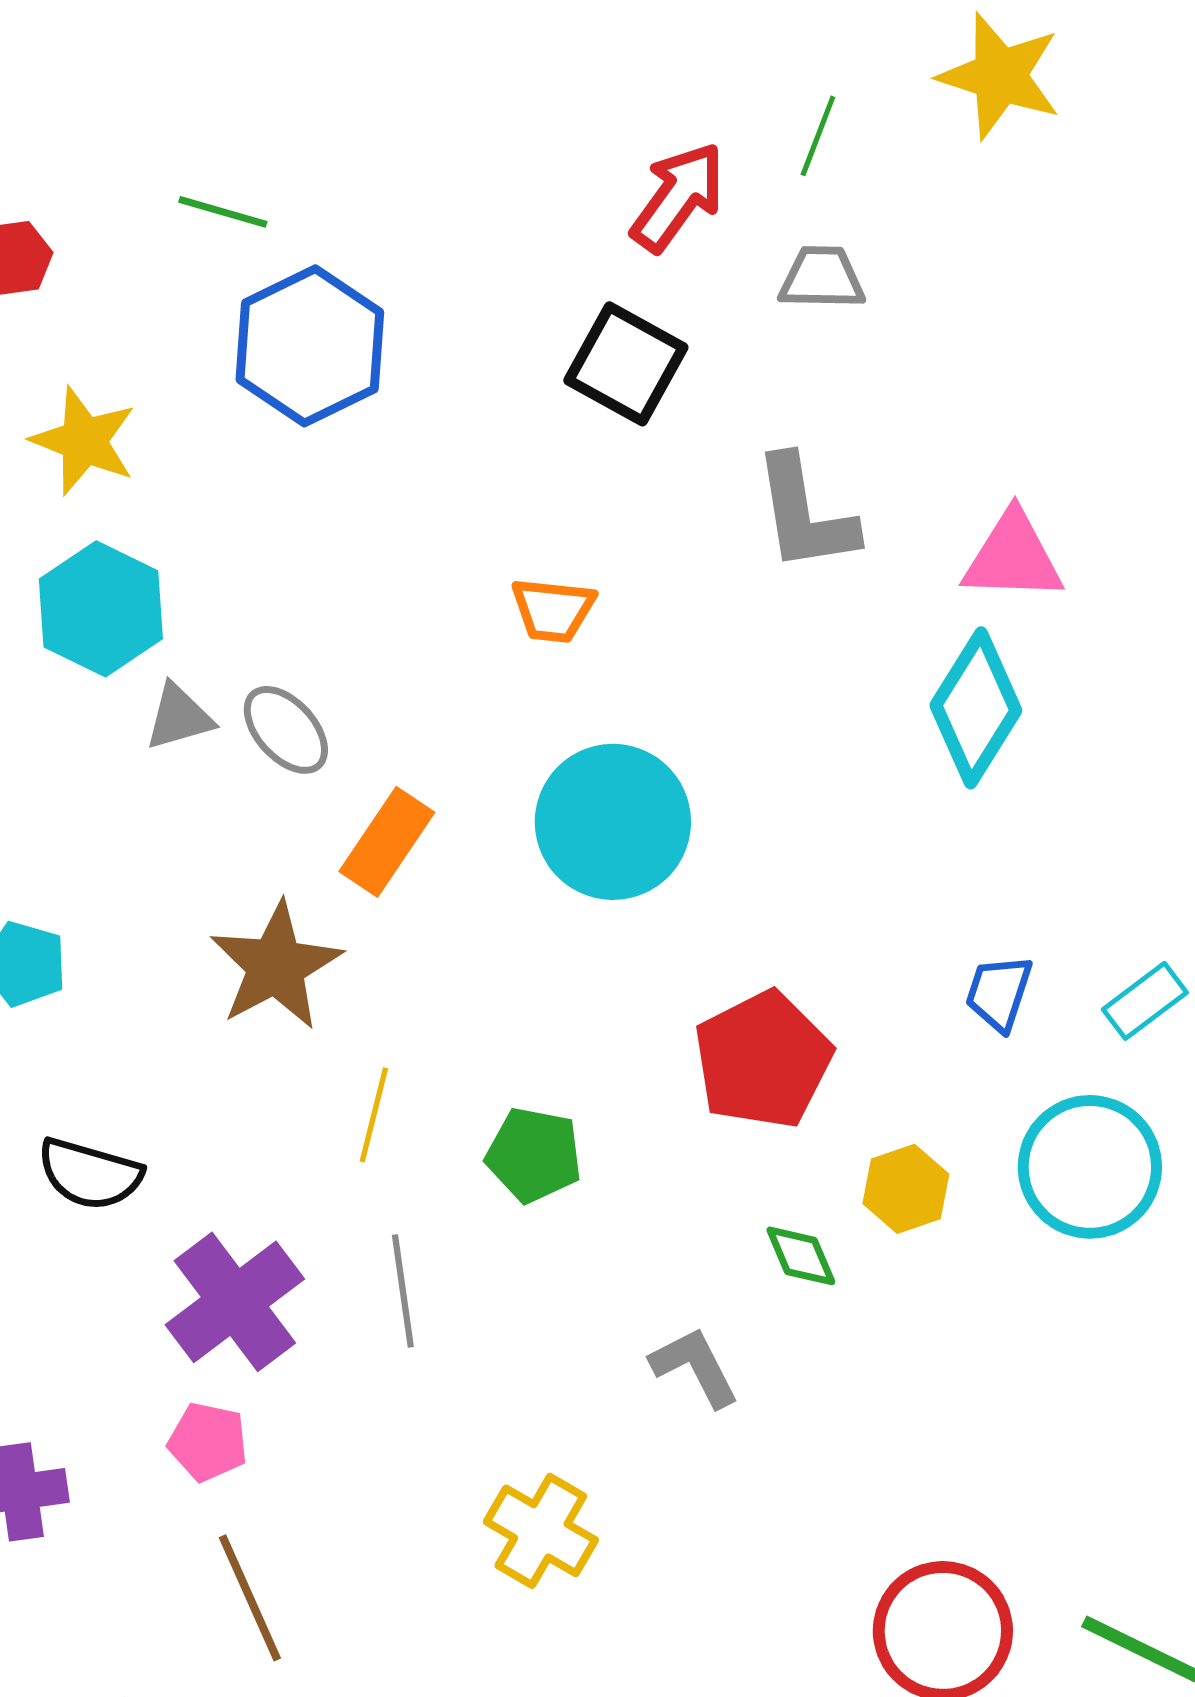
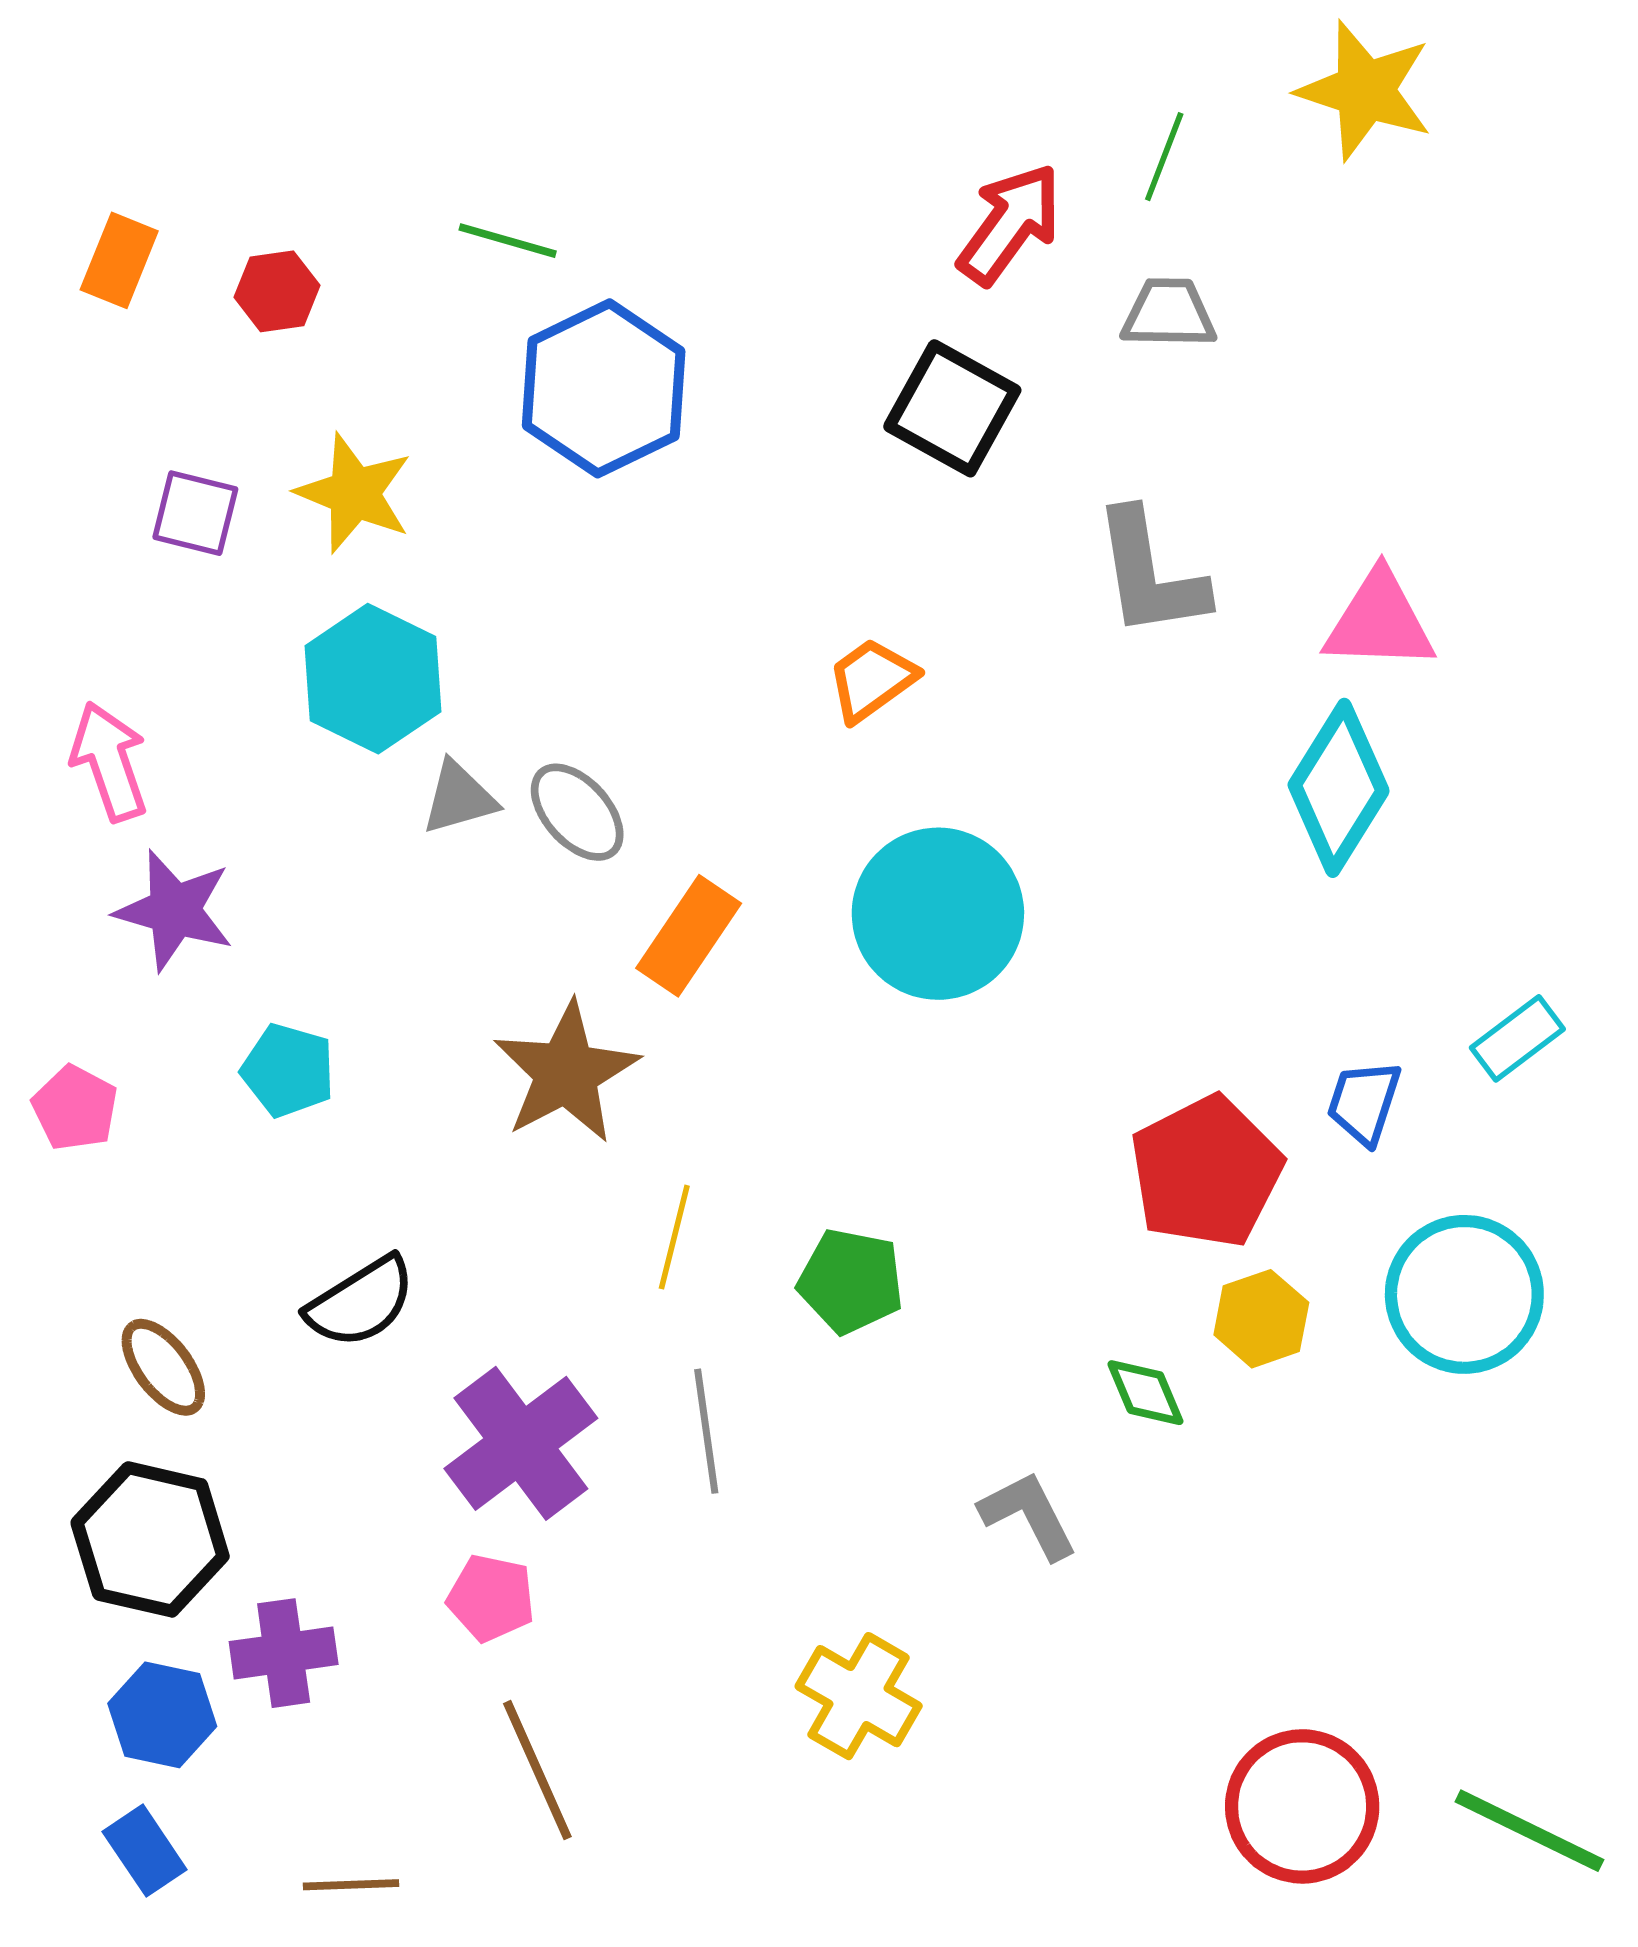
orange trapezoid: (553, 610) -> (872, 680), turned 138
cyan rectangle: (1145, 1001) -> (1517, 1038), moved
red pentagon: (763, 1060) -> (1206, 1172), moved
black semicircle: (90, 1174) -> (361, 1302), turned -48

